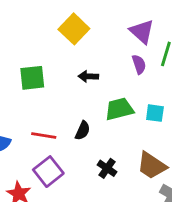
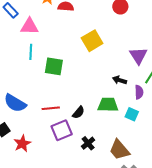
purple semicircle: (139, 64) -> (139, 92), moved
black arrow: (88, 76) -> (120, 80), moved
red line: (44, 136) -> (51, 108), turned -30
purple square: (48, 172) -> (62, 130), moved

